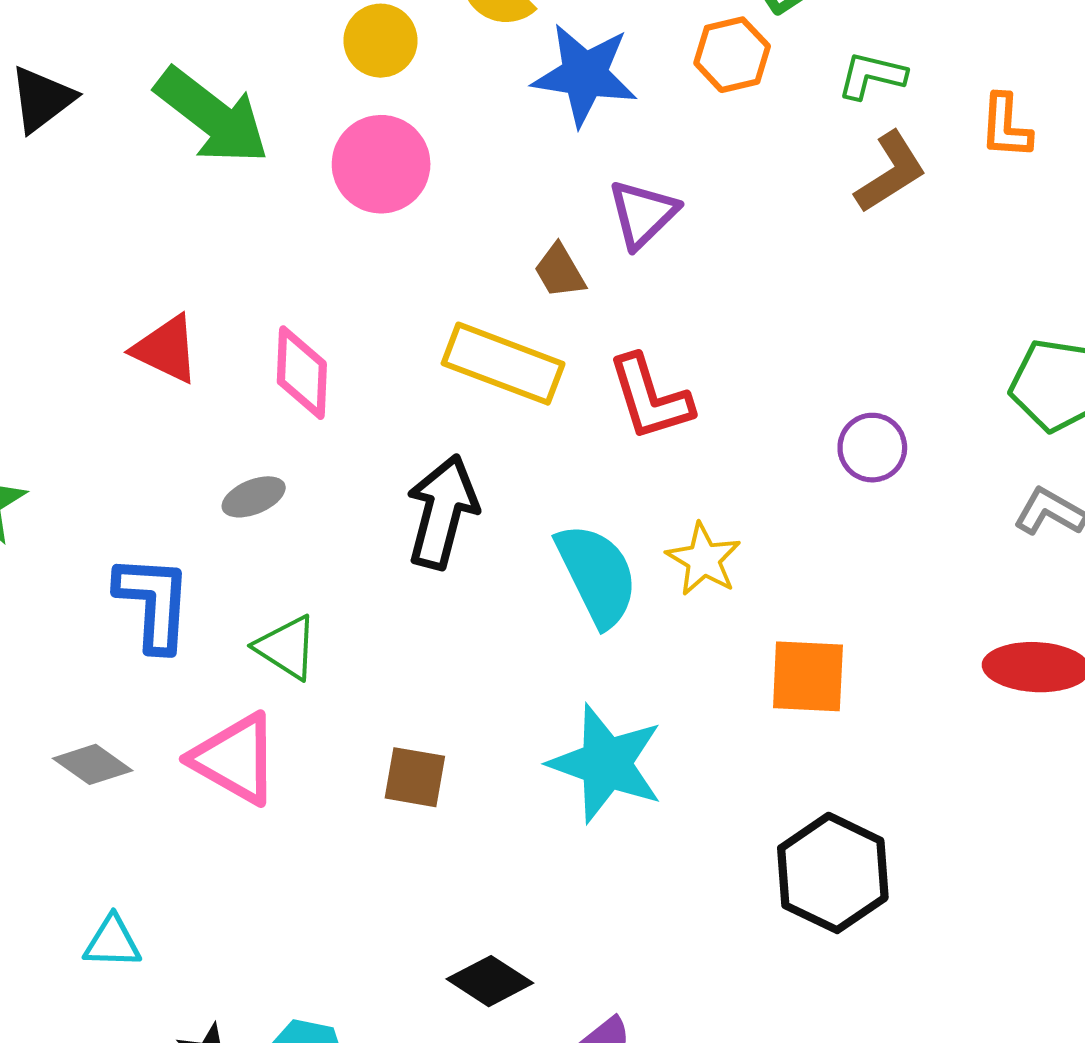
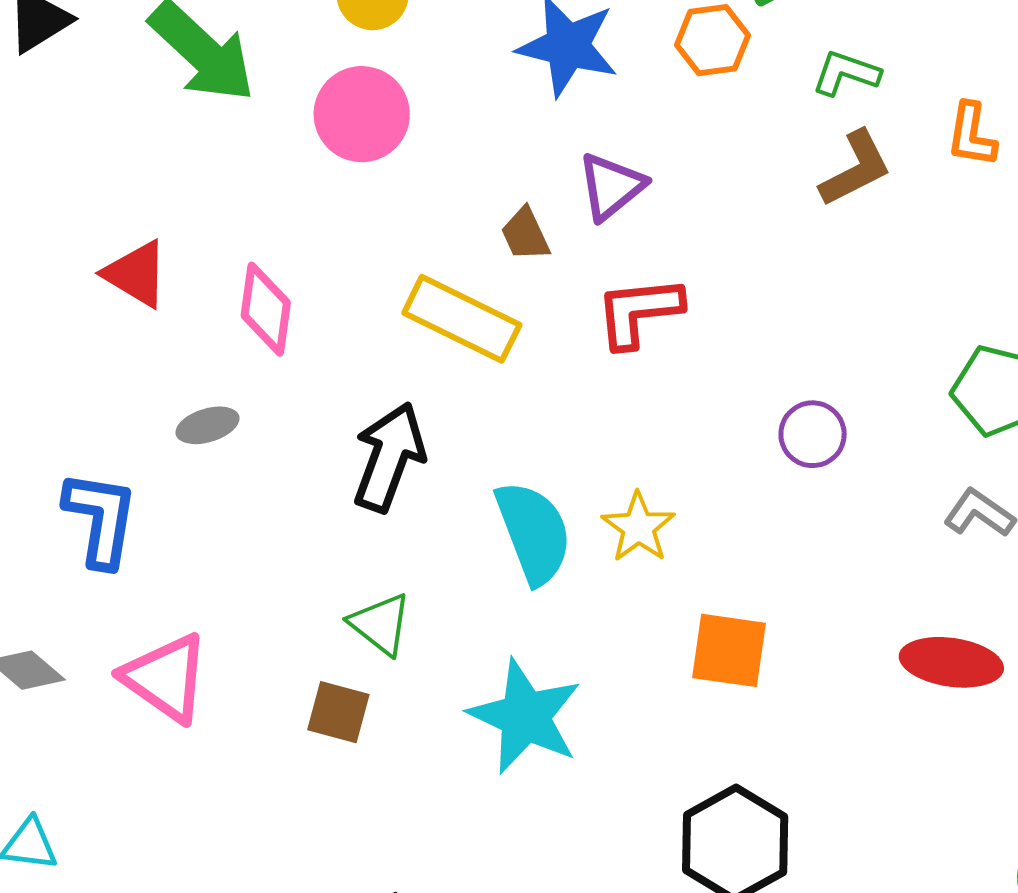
red L-shape: (650, 398) -> (639, 312), moved, turned 96
green triangle: (287, 647) -> (380, 624), moved

